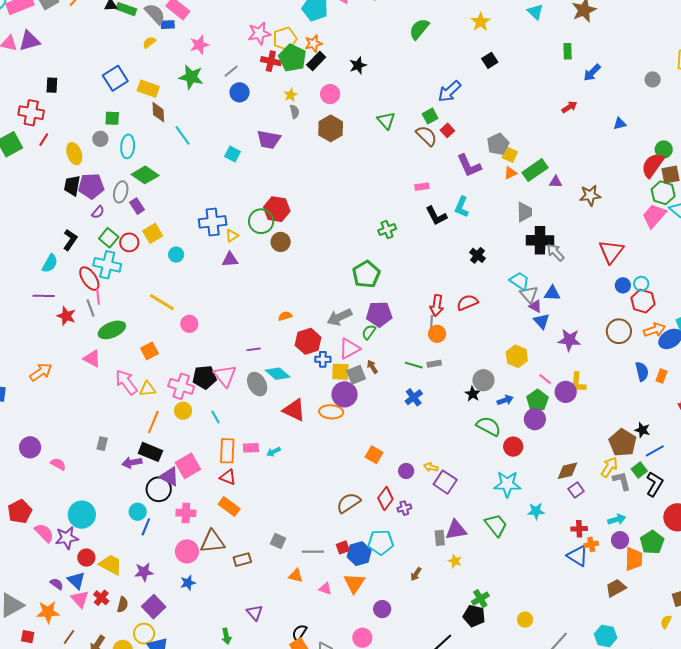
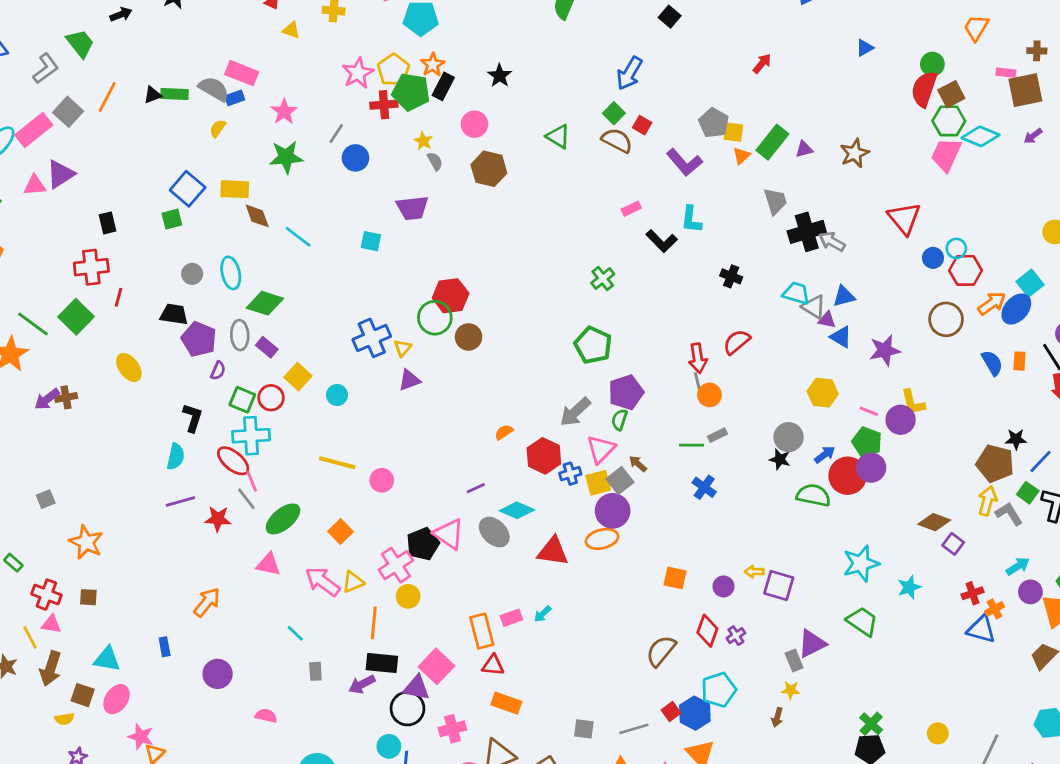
red arrow: (569, 107) -> (762, 64), moved
green square: (112, 118) -> (172, 219), moved
yellow ellipse: (74, 154) -> (129, 368), moved
black trapezoid: (72, 186) -> (174, 314), moved, turned 105
purple pentagon: (91, 186) -> (199, 339), turned -30
pink cross: (181, 386) -> (396, 565), turned -35
cyan line: (216, 417) -> (295, 633), moved
purple circle: (30, 447) -> (218, 674), moved
red circle: (513, 447) -> (848, 476), moved, size x1.4
brown diamond: (568, 471) -> (934, 522), turned 50
yellow star: (455, 561) -> (791, 690), moved

